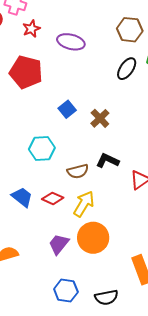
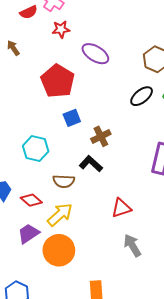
red pentagon: (26, 72) -> (58, 81), moved
black L-shape: (107, 161) -> (91, 164), moved
purple trapezoid: (59, 244) -> (28, 234), moved

